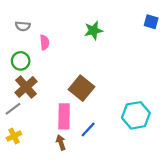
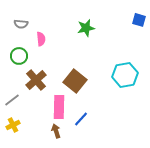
brown cross: (26, 87) -> (36, 80), moved
cyan hexagon: (136, 115) -> (125, 75), moved

